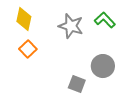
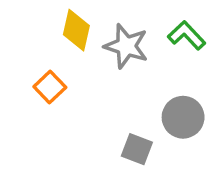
yellow diamond: (24, 19) -> (76, 30), moved

